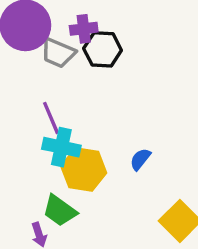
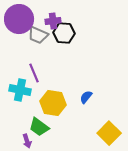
cyan cross: (61, 147) -> (20, 90), moved

